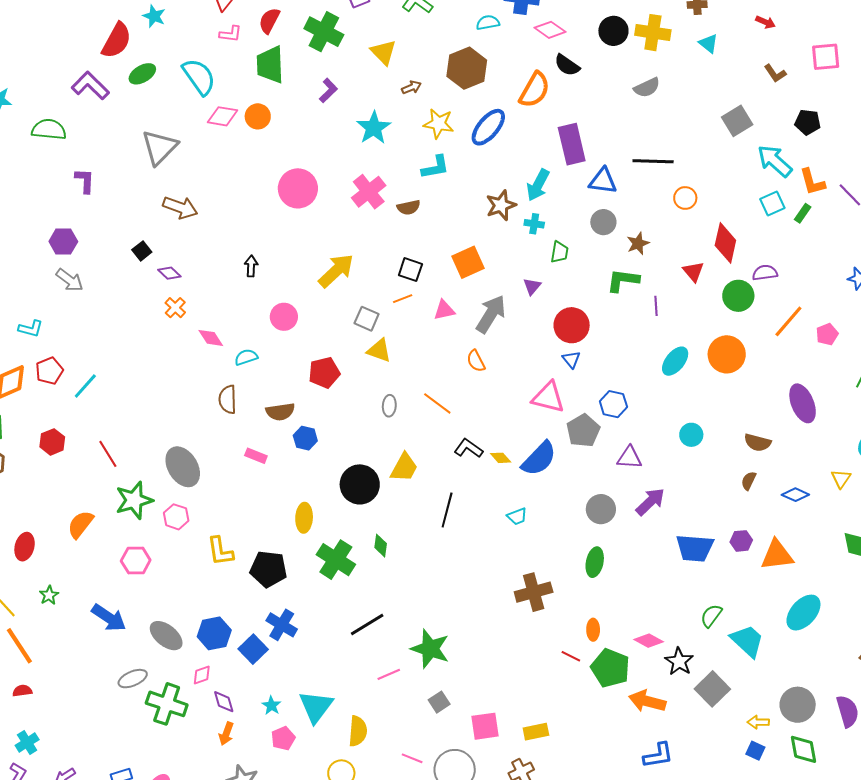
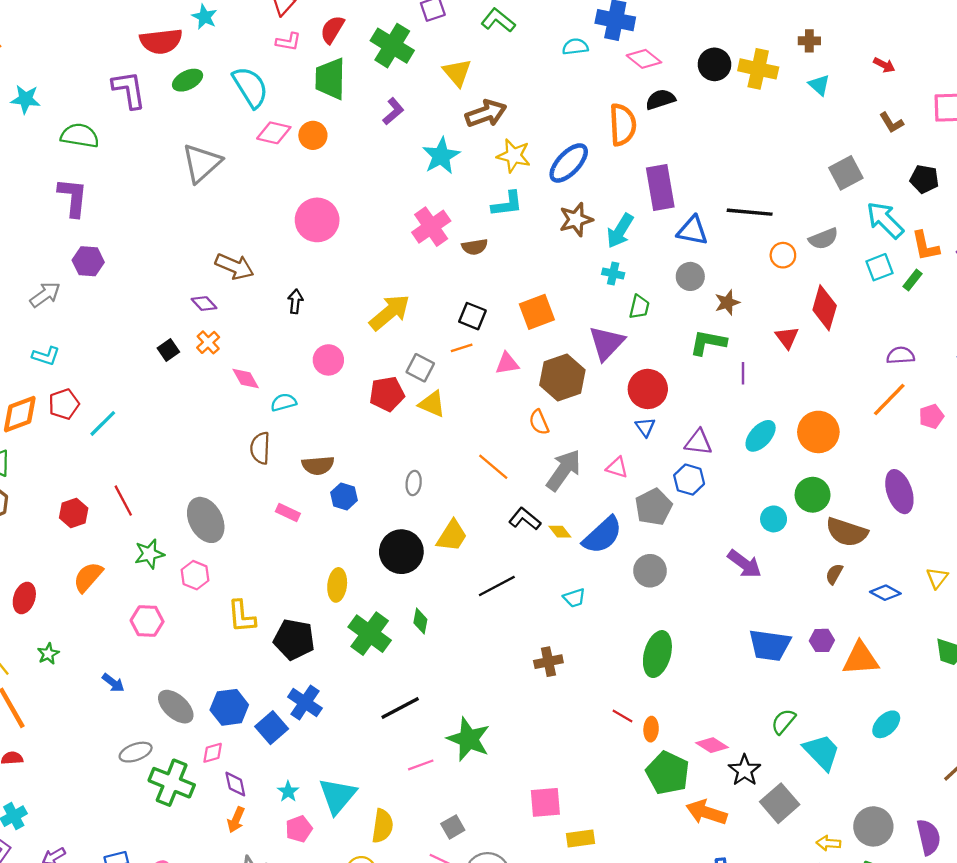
red semicircle: (117, 40) -> (161, 41), turned 51
black semicircle: (567, 65) -> (660, 99), turned 124
brown hexagon: (467, 68) -> (562, 378), moved
purple L-shape: (90, 86) -> (129, 90), turned 33
brown arrow: (411, 87) -> (486, 113), size x1.8
gray semicircle: (647, 88) -> (823, 239), moved
orange semicircle: (534, 90) -> (623, 125), turned -36
purple L-shape: (85, 181) -> (73, 197), moved, size x1.4
pink circle: (298, 188) -> (317, 220), moved
brown star: (501, 205) -> (576, 220), moved
brown arrow: (180, 207) -> (235, 266), moved
black square: (142, 251) -> (168, 350), moved
purple semicircle: (765, 273) -> (901, 355), moved
gray arrow: (70, 280) -> (45, 295), moved, turned -76
purple triangle: (532, 286) -> (606, 343), size x1.8
green circle: (738, 296) -> (813, 495), moved
gray arrow: (491, 314) -> (564, 470), moved
red pentagon: (324, 373) -> (387, 394), moved
pink triangle: (548, 397) -> (617, 467), size x0.6
gray ellipse: (389, 406) -> (414, 483), moved
red hexagon: (52, 442) -> (74, 513), moved
brown semicircle: (758, 443) -> (847, 532), size x1.4
purple triangle: (629, 458) -> (698, 442), moved
green star: (134, 500) -> (149, 554), size x0.7
purple arrow: (650, 502) -> (744, 564), moved, turned 76
gray circle: (601, 509) -> (650, 571), moved
black line: (447, 510) -> (497, 586), turned 44
green ellipse: (595, 562) -> (657, 654), size x1.4
brown cross: (534, 592) -> (548, 662), moved, size x0.7
cyan ellipse: (803, 613) -> (886, 724), size x0.7
blue arrow: (109, 618) -> (113, 683), size x0.6
red line: (571, 656) -> (623, 716), moved
gray square: (439, 702) -> (453, 827), moved
pink square: (485, 726) -> (545, 802), moved

